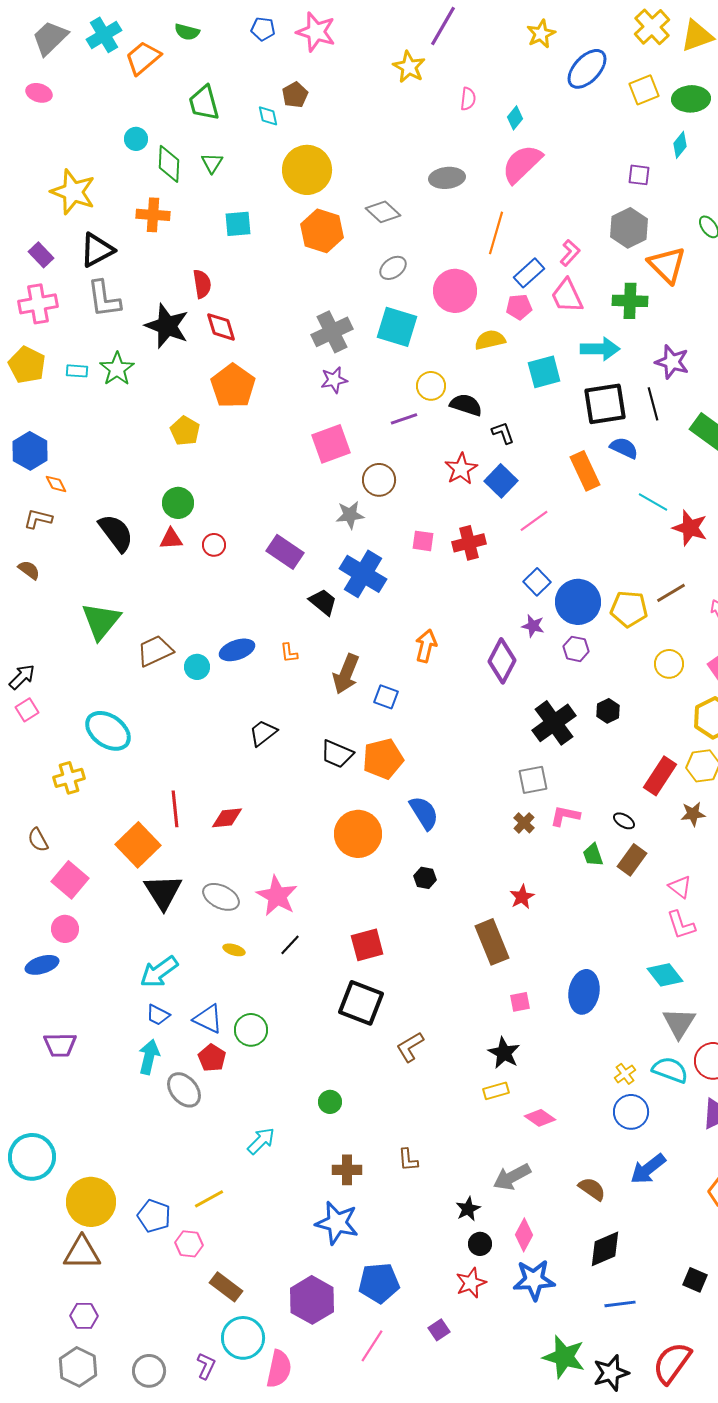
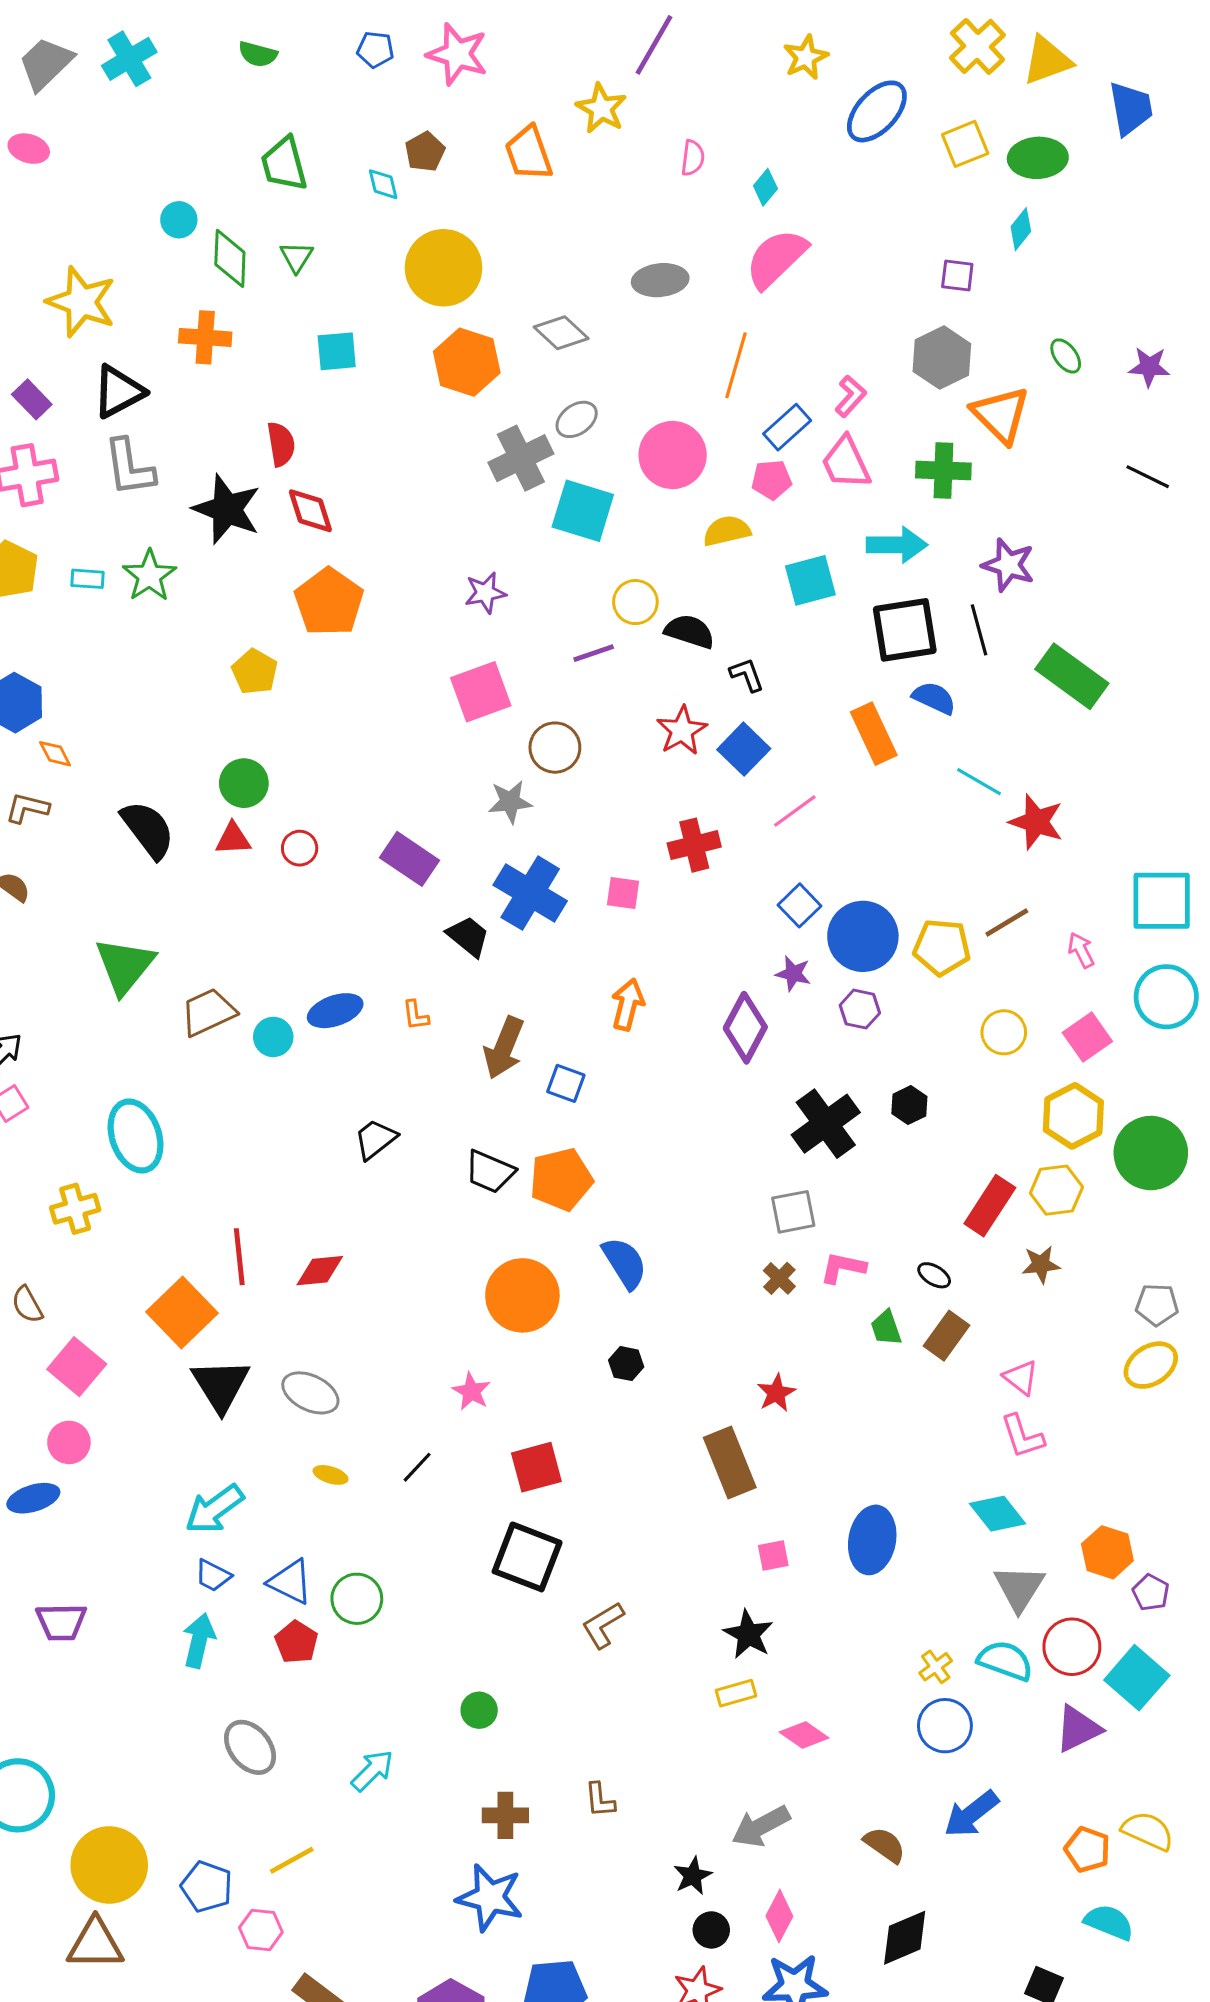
orange trapezoid: (143, 58) -> (529, 153), moved, turned -69
gray cross: (332, 332) -> (521, 458), moved
pink square: (423, 541) -> (623, 893), moved
cyan ellipse: (108, 731) -> (136, 1136), turned 36
pink star: (277, 896) -> (471, 1391), moved, size x0.6
gray ellipse: (184, 1090) -> (250, 1747), moved

